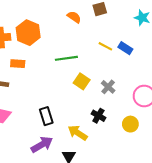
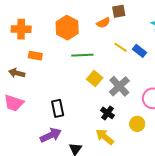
orange semicircle: (74, 17) -> (103, 23), moved, turned 112
orange hexagon: (28, 33) -> (67, 28), moved
gray cross: (108, 87) -> (119, 86), size x1.5
yellow arrow: (78, 133) -> (105, 137), moved

